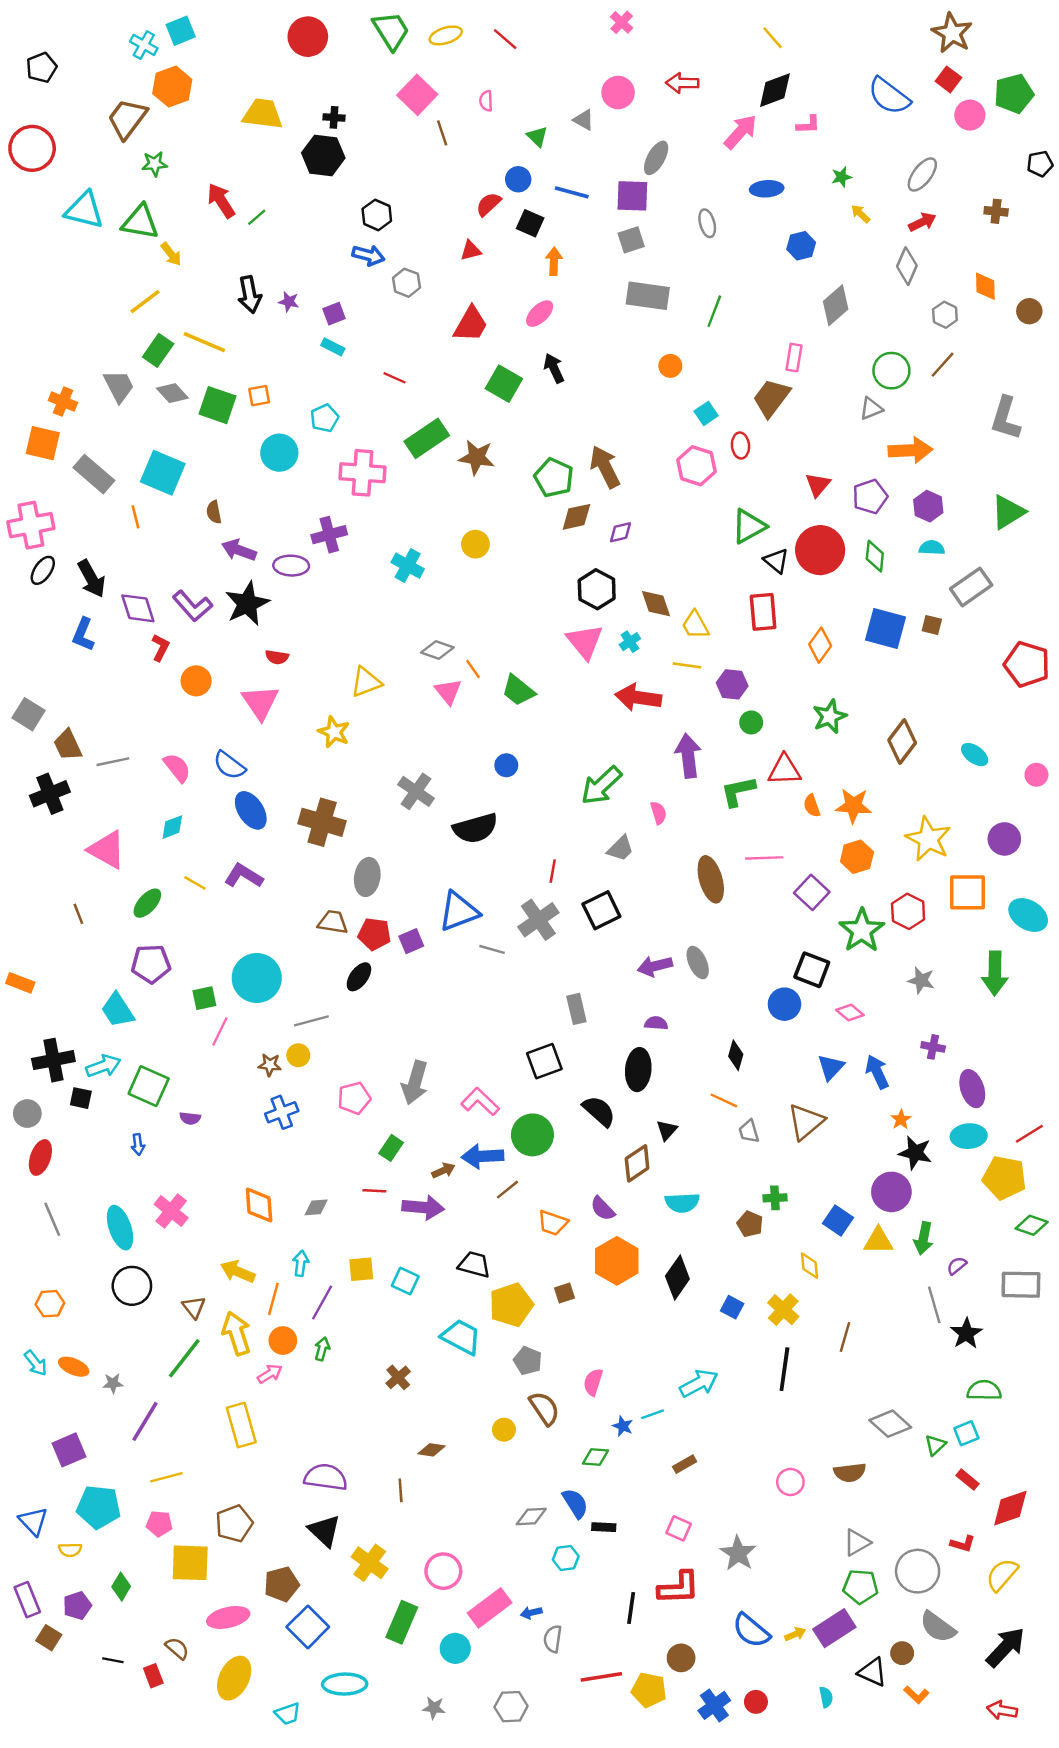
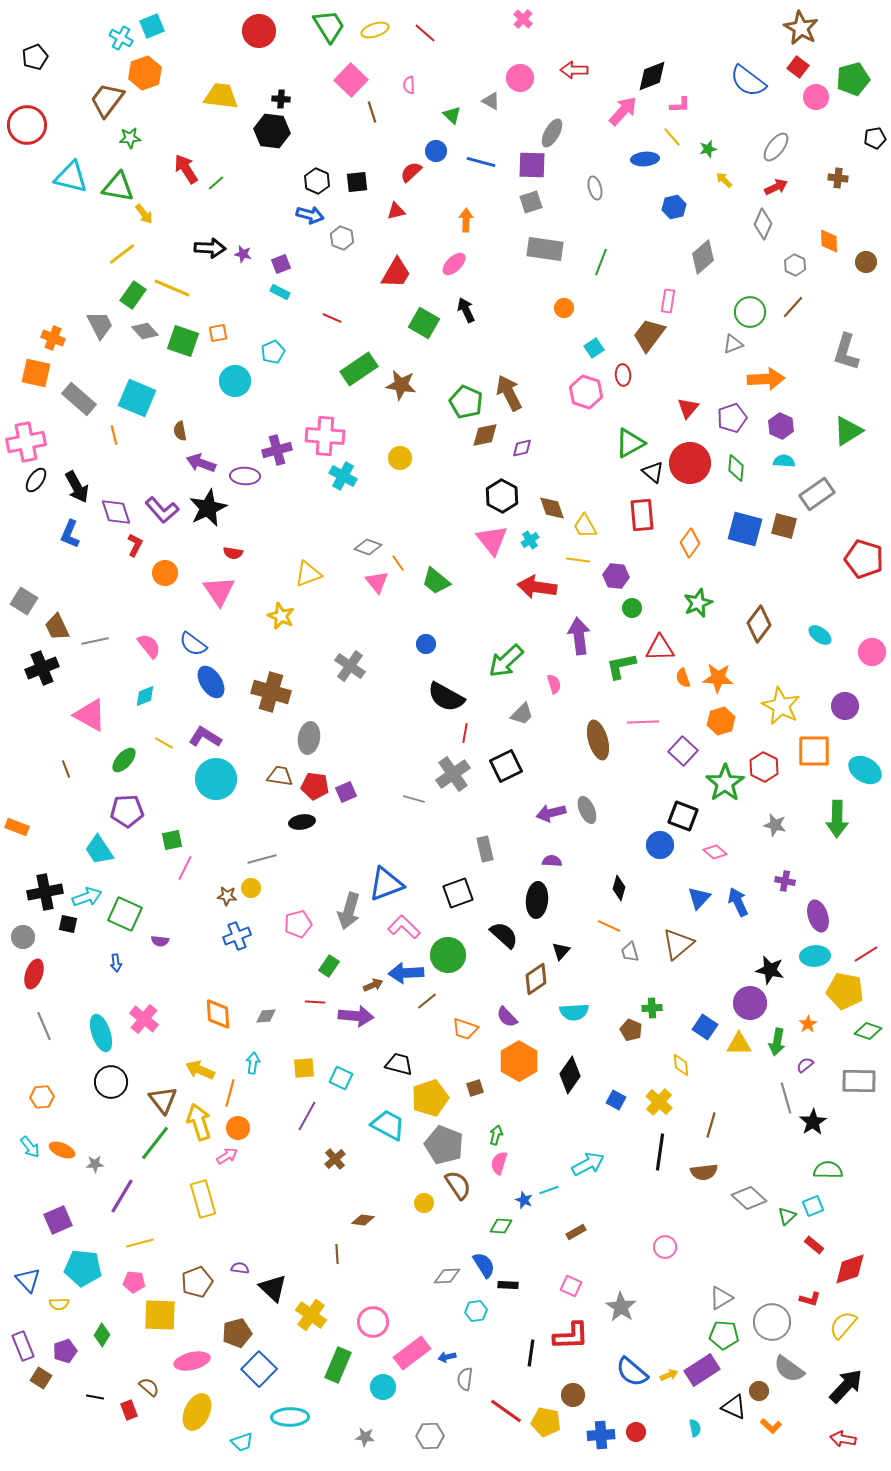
yellow line: (773, 38) -> (672, 137), moved
black square: (530, 223) -> (357, 182), moved, turned -30
black arrow: (250, 295) -> (210, 248), turned -76
pink cross: (363, 473) -> (325, 436), moved
brown square: (932, 625) -> (784, 526), size x1.5
pink circle: (1036, 775) -> (872, 652), size x1.4
black semicircle: (475, 828) -> (446, 697), moved, turned 45
blue triangle: (459, 911) -> (386, 884), moved
black ellipse: (359, 977) -> (302, 822), turned 45
cyan circle: (257, 978) -> (216, 779), moved
orange star: (901, 1119) -> (808, 1024), moved
purple line: (322, 1302) -> (307, 1116), moved
brown triangle: (194, 1307) -> (163, 1100), size x1.4
green arrow: (322, 1349) -> (496, 1135), moved
gray pentagon: (528, 1361) -> (444, 1145), size x1.6
brown semicircle: (850, 1472) -> (704, 1172), moved
purple semicircle: (326, 1477) -> (240, 1268), moved, size x0.5
red line: (601, 1677) -> (506, 1411), turned 44
blue cross: (714, 1705) -> (601, 1435), turned 32

